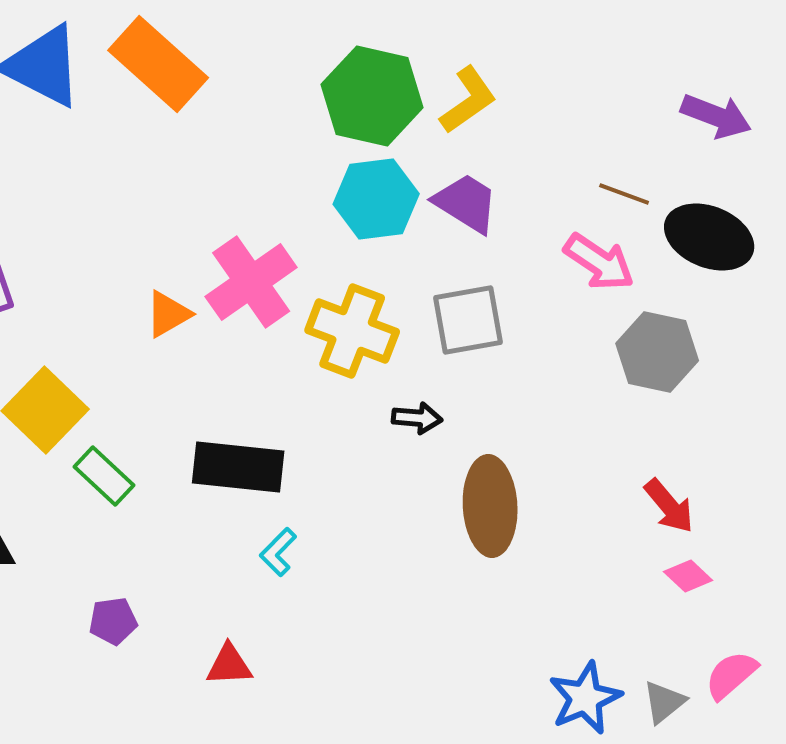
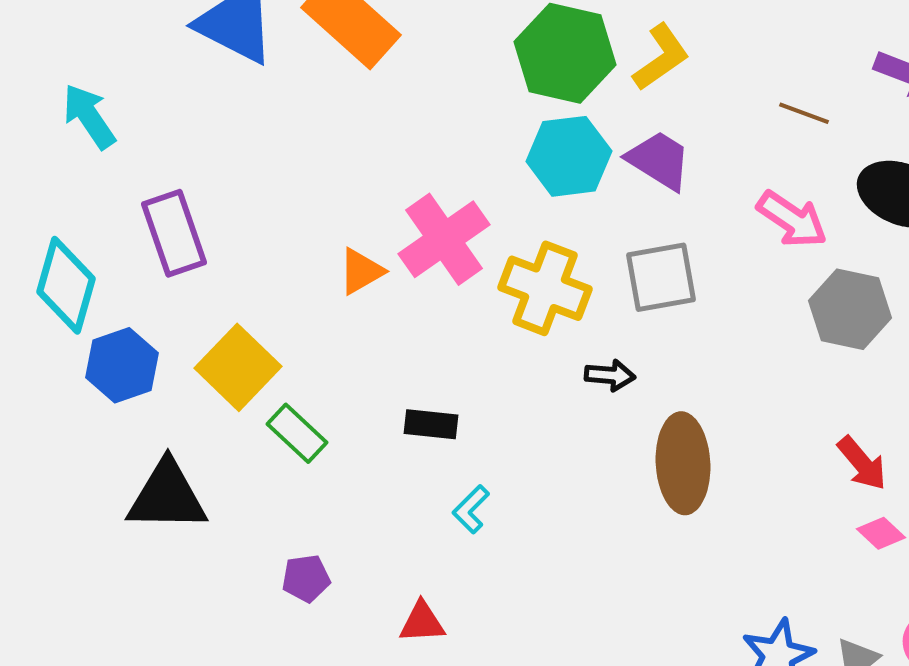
brown line: (624, 194) -> (804, 113), moved
black rectangle: (238, 467) -> (431, 424), size x0.6

